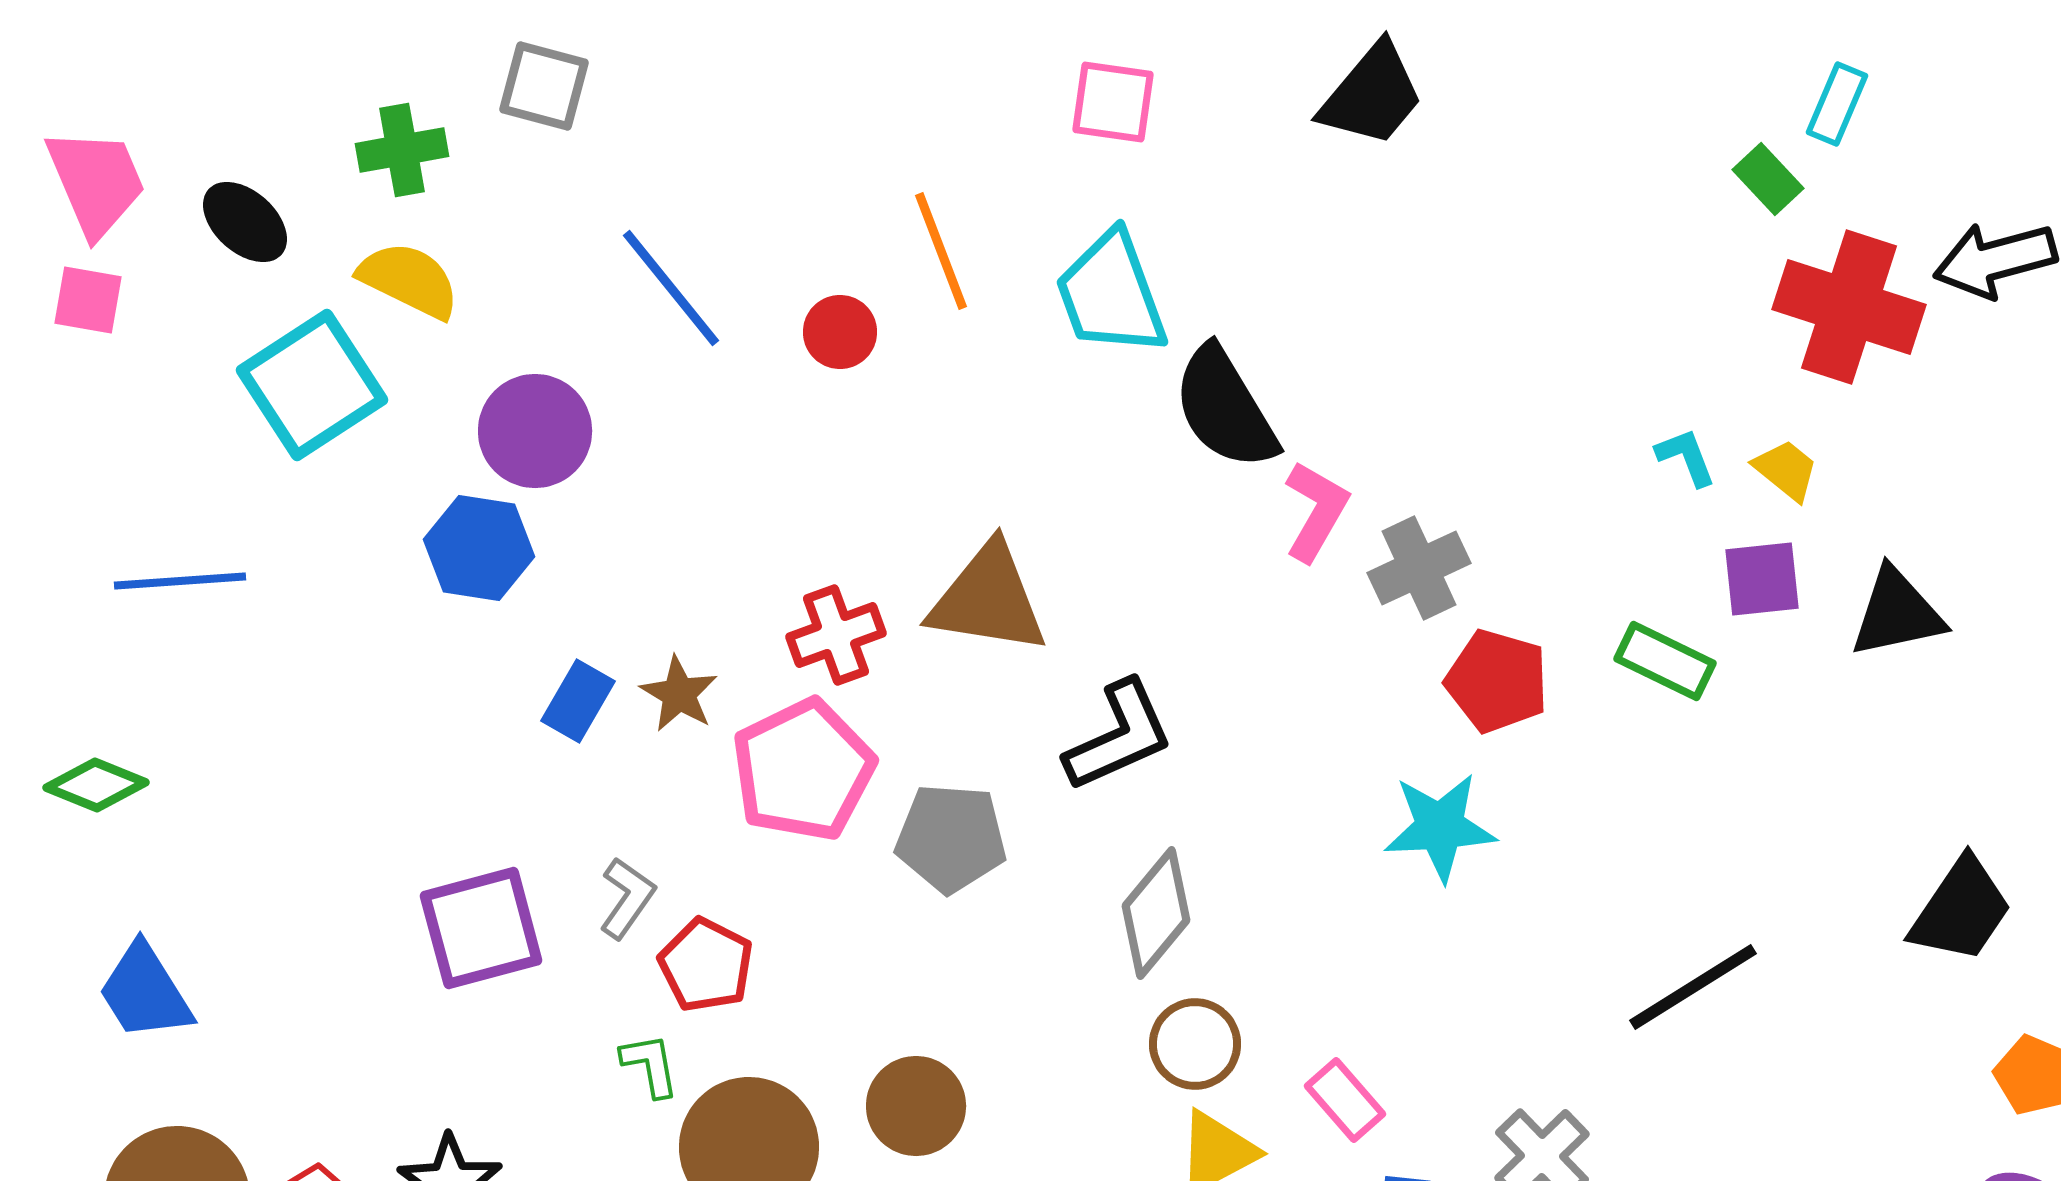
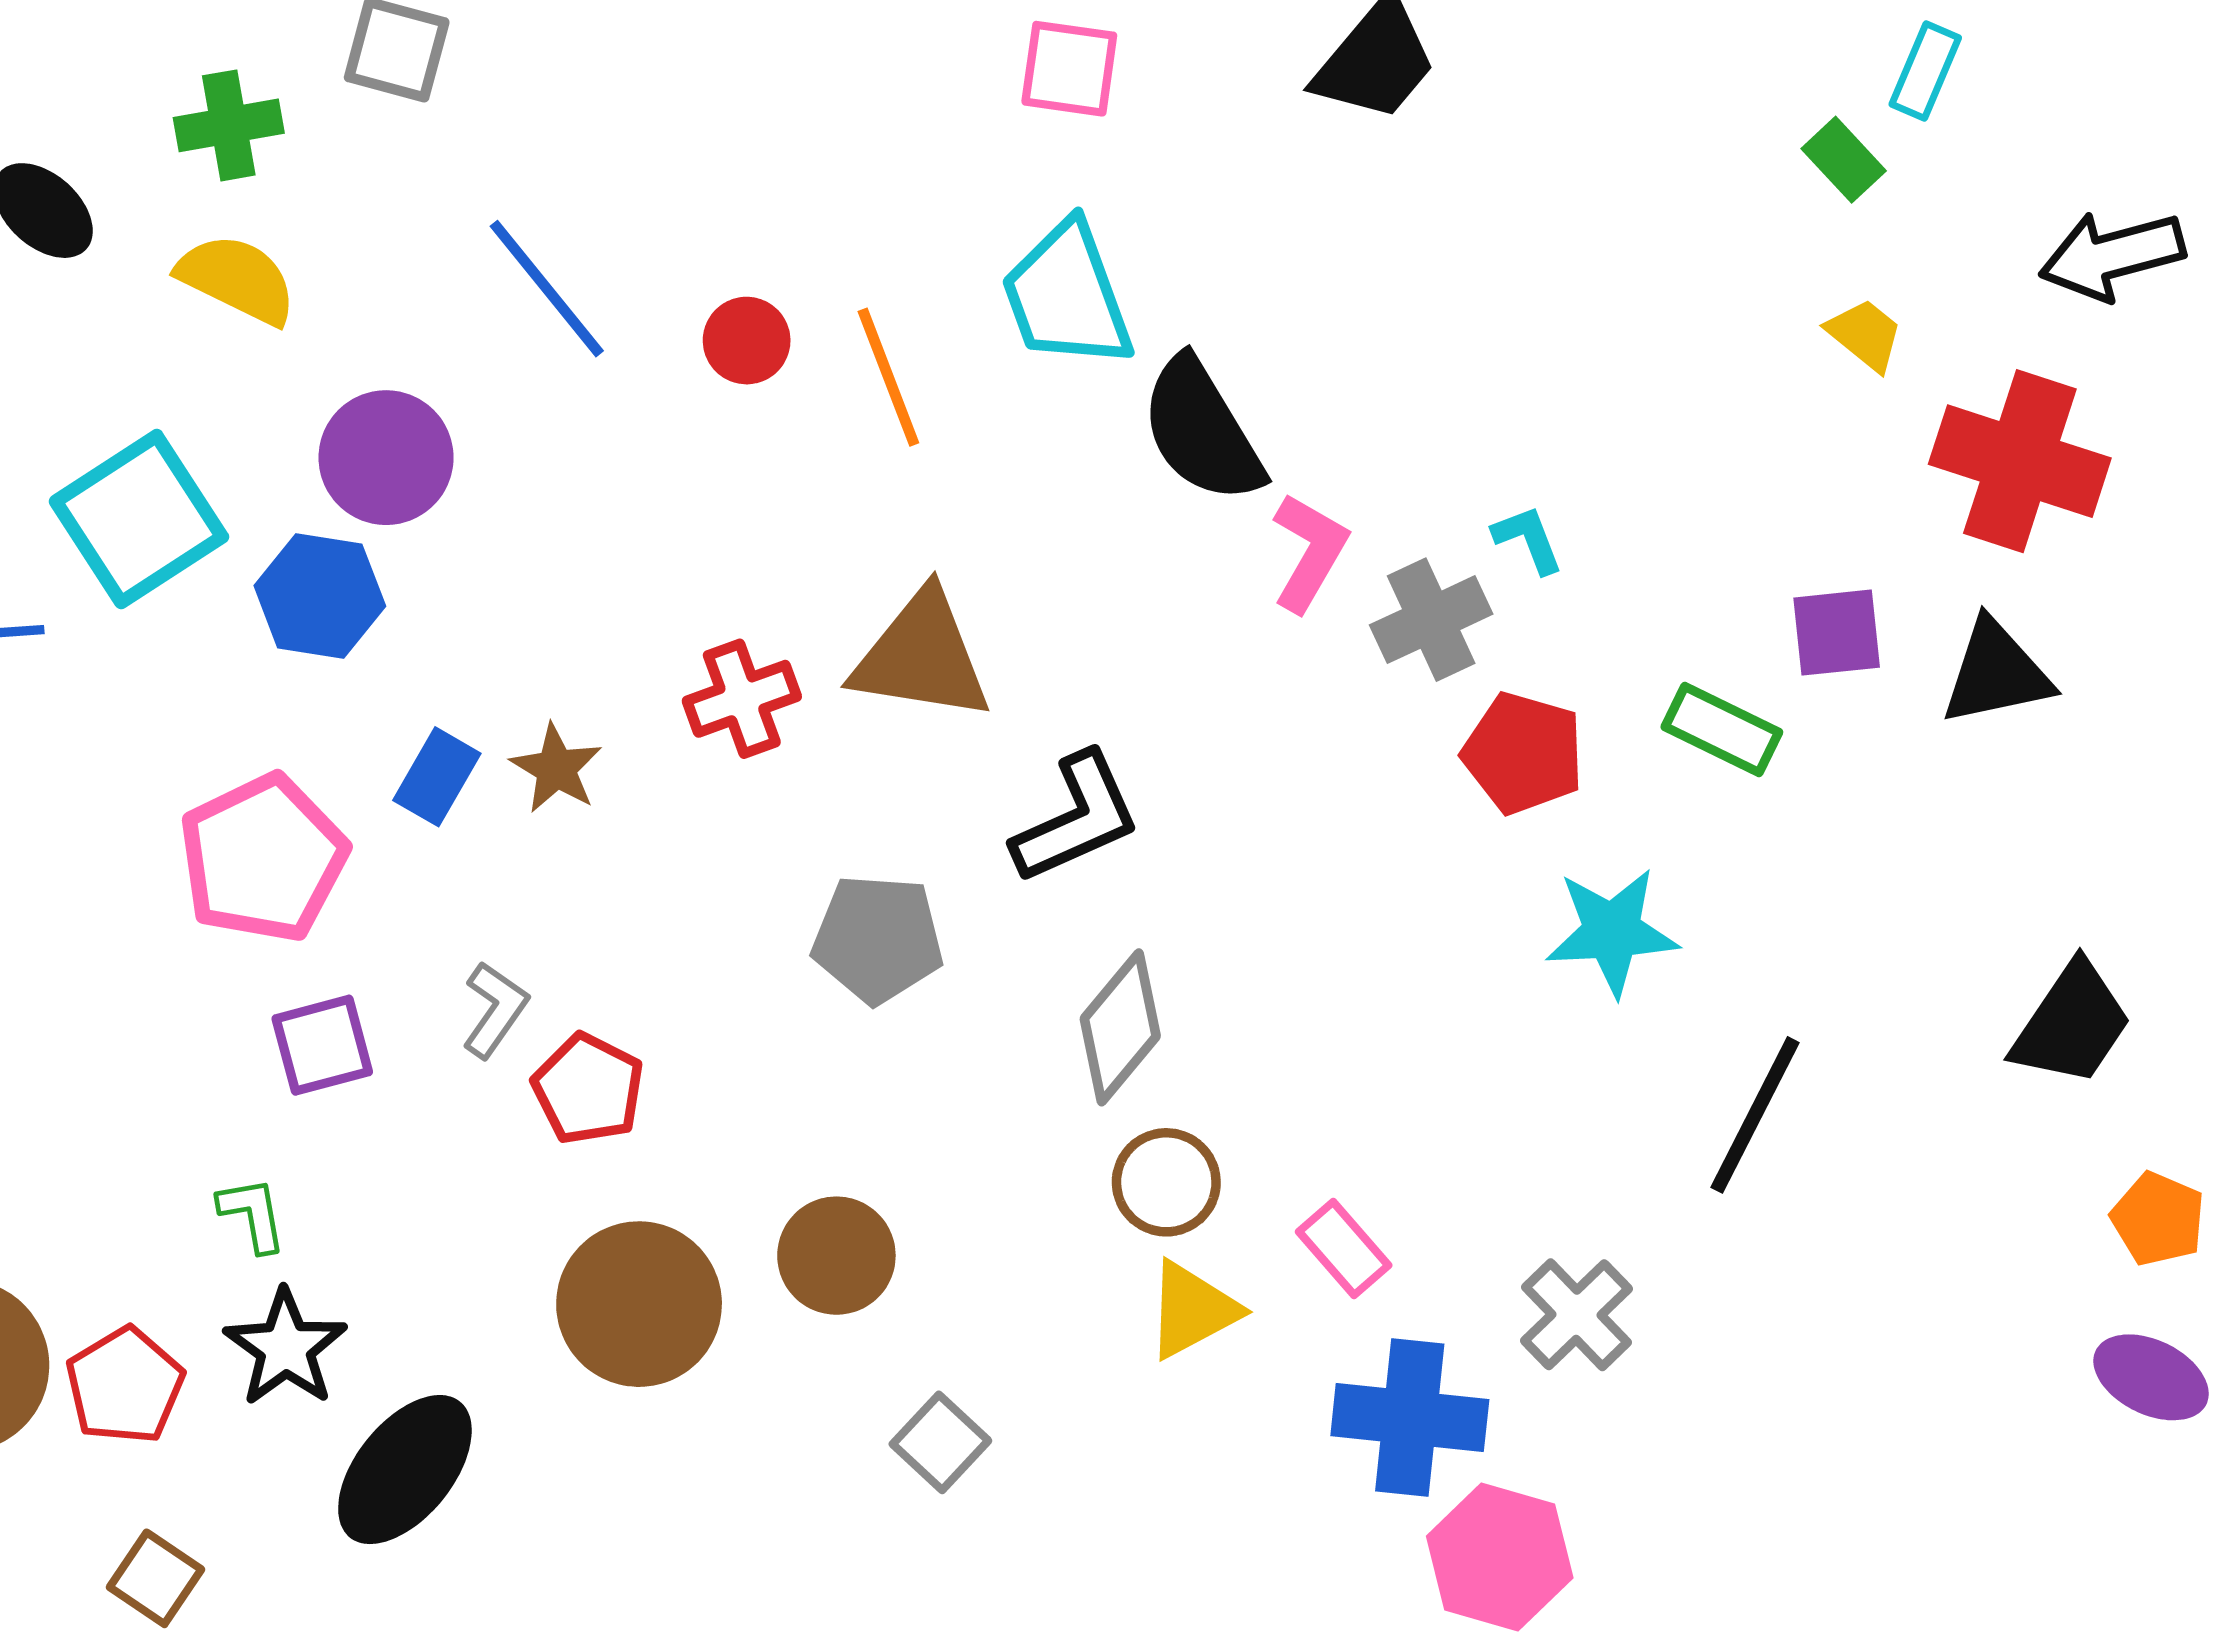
orange line: (941, 251) -> (888, 377), moved
red cross: (1849, 307) -> (2020, 461), moved
cyan square: (312, 385) -> (139, 519), moved
cyan L-shape: (1686, 457) -> (1528, 539), moved
yellow trapezoid: (1786, 470) -> (1865, 335), moved
pink pentagon: (803, 770) -> (263, 858), moved
cyan star: (1440, 827) -> (1612, 932), moved
purple square: (481, 928) -> (322, 1045), size x0.7
black line: (1693, 987) -> (1755, 1115), turned -31
green L-shape: (650, 1065) -> (252, 1214), moved

